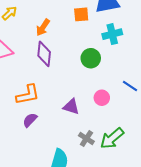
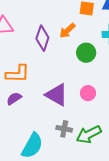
orange arrow: (43, 27) -> (67, 31), moved
purple triangle: (71, 107) -> (57, 95), size x1.4
gray cross: (86, 139) -> (64, 129), turned -35

